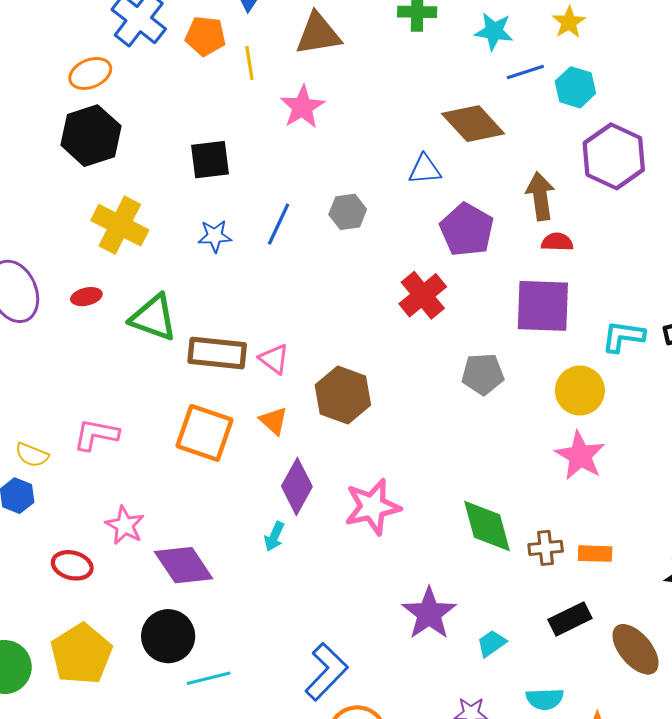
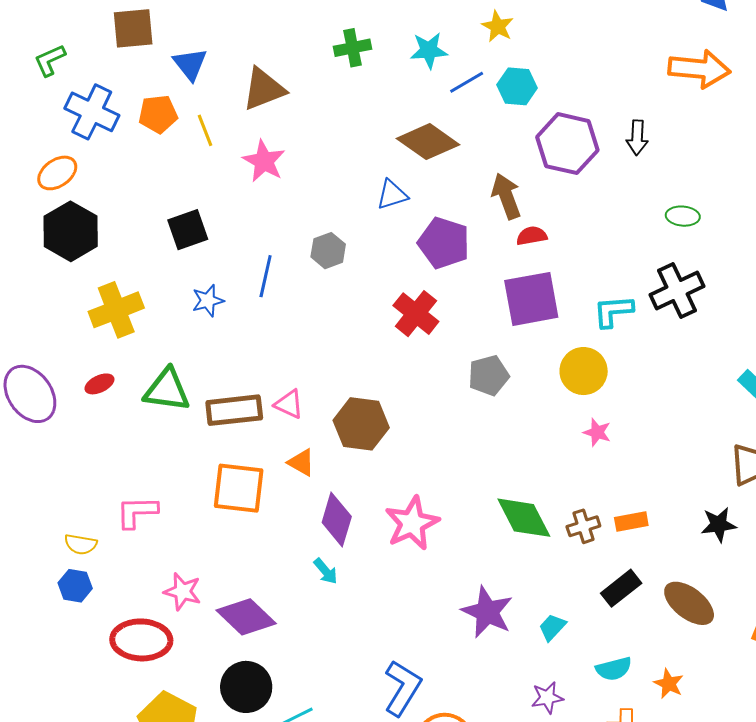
yellow cross: (120, 225) -> (116, 310), turned -36
pink star: (580, 456) -> (597, 432), size x0.6
cyan arrow: (274, 536) -> (326, 571), turned -52
red ellipse: (72, 565) -> (141, 640), size x1.5

